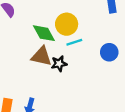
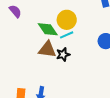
cyan line: (74, 42) -> (67, 35), moved

